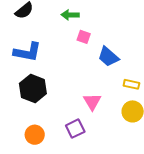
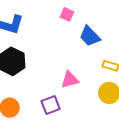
pink triangle: (92, 102) -> (70, 80), turned 42

